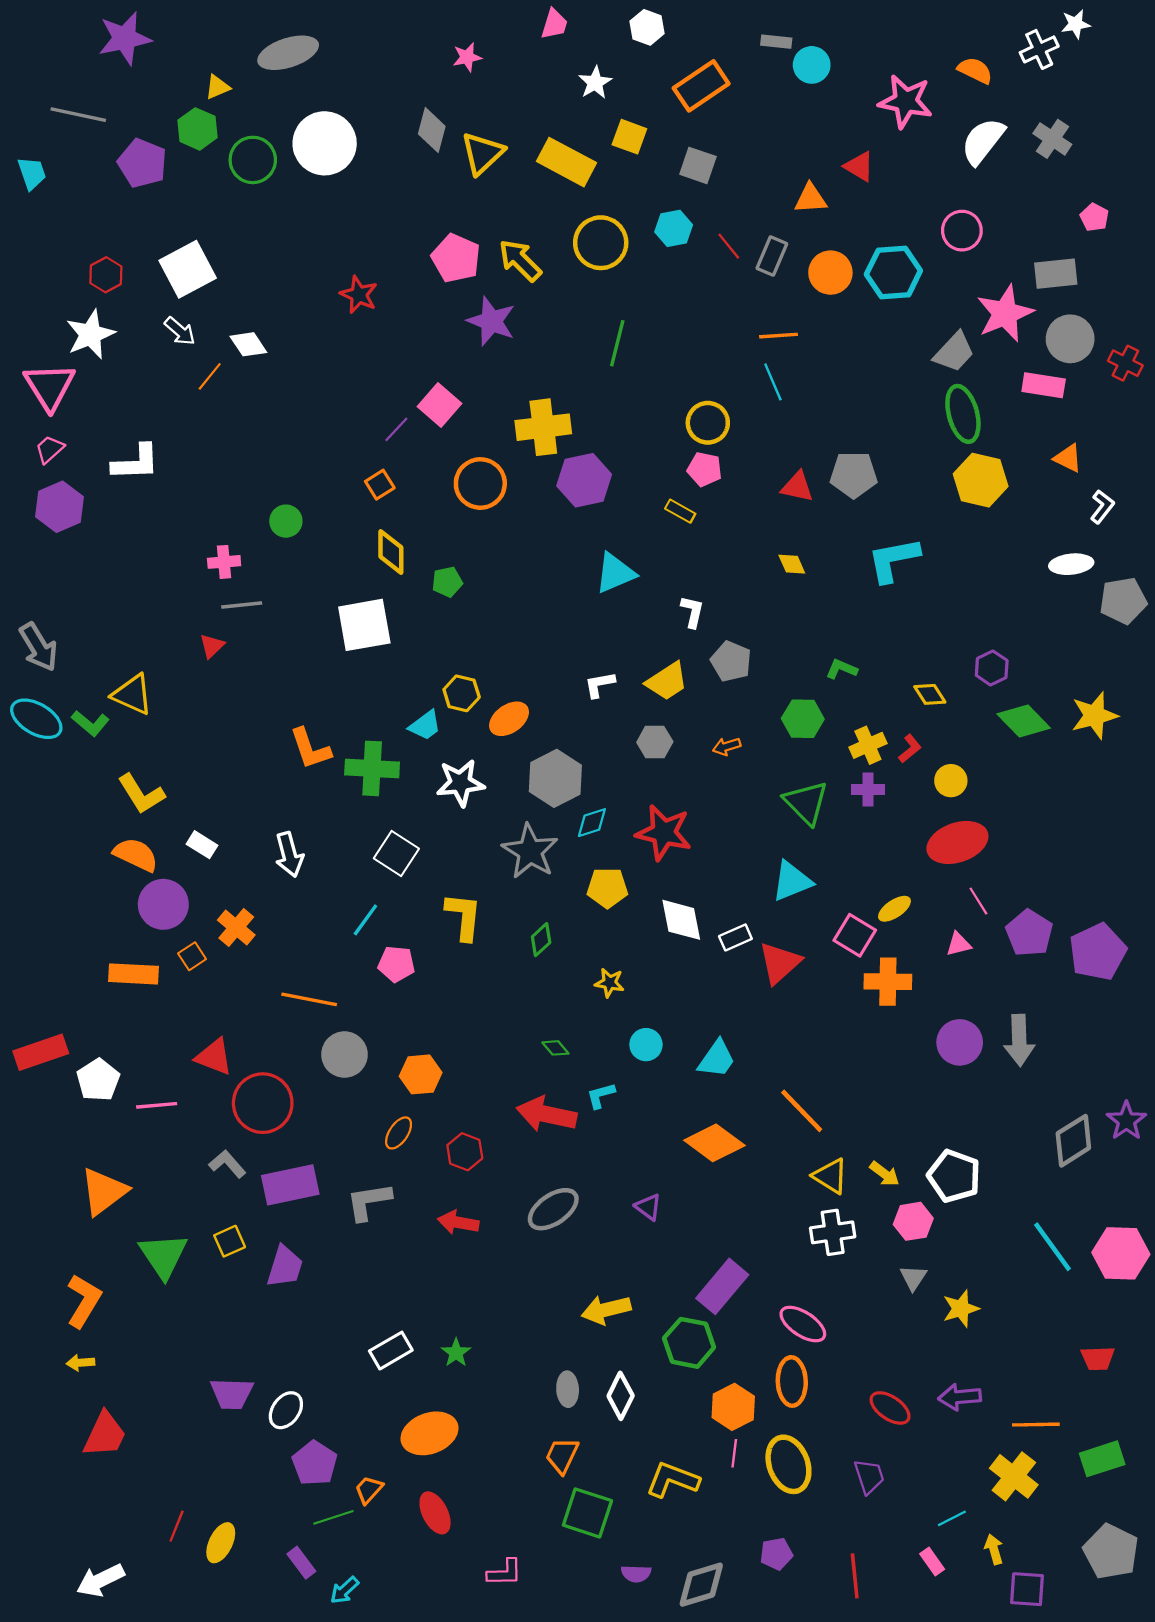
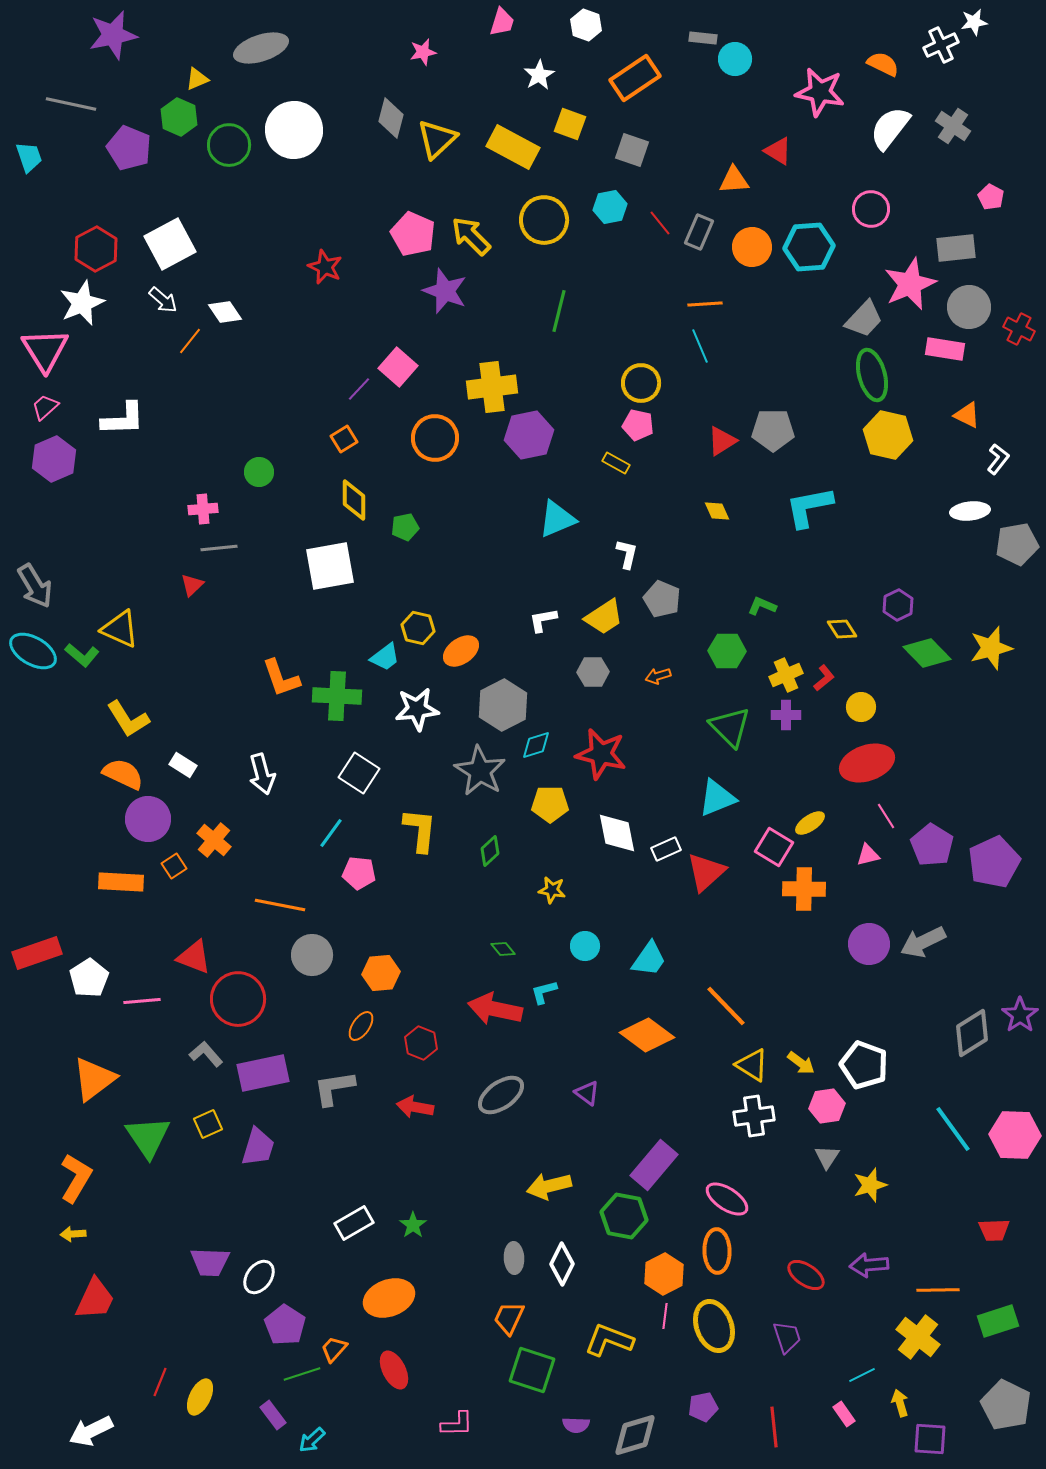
red hexagon: (106, 275) -> (96, 249), size x1.4
red triangle: (797, 487) -> (722, 441), turned -44
gray arrow: (1019, 1040) -> (923, 942), turned 66

